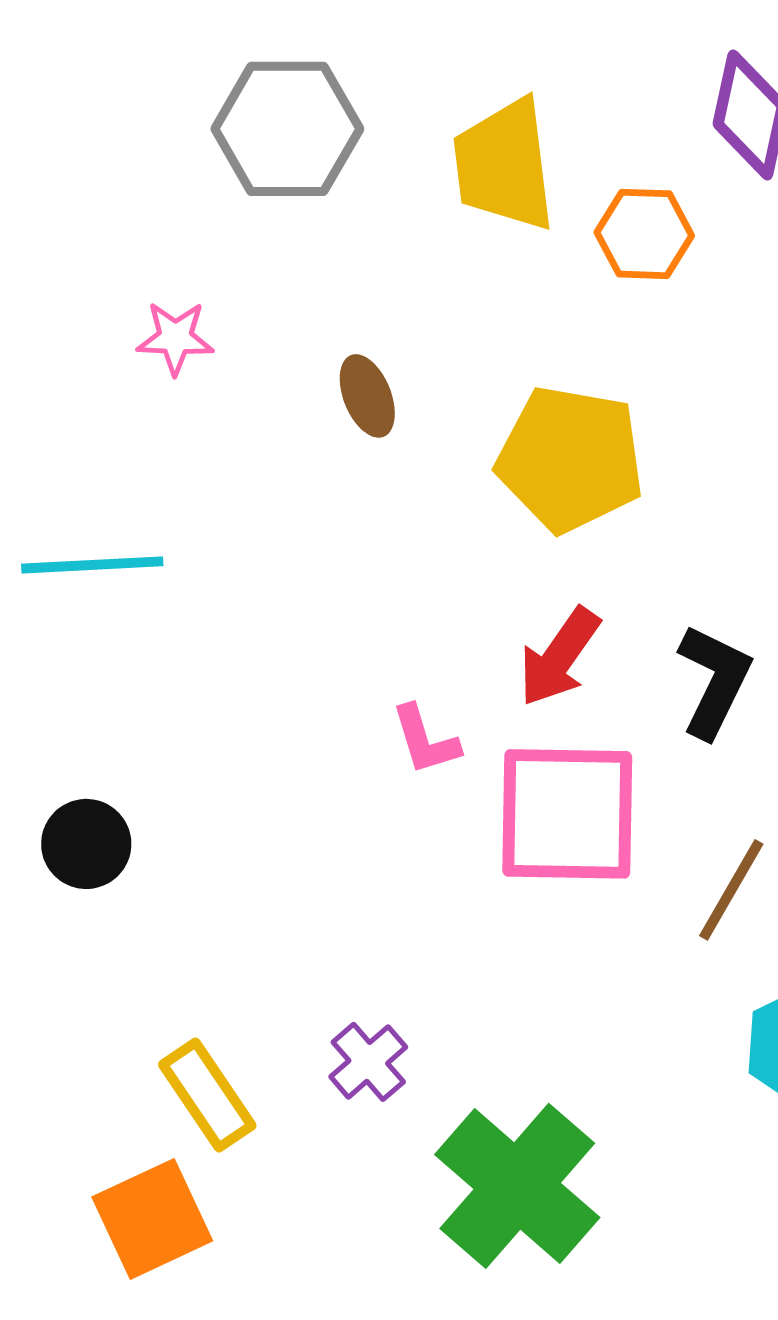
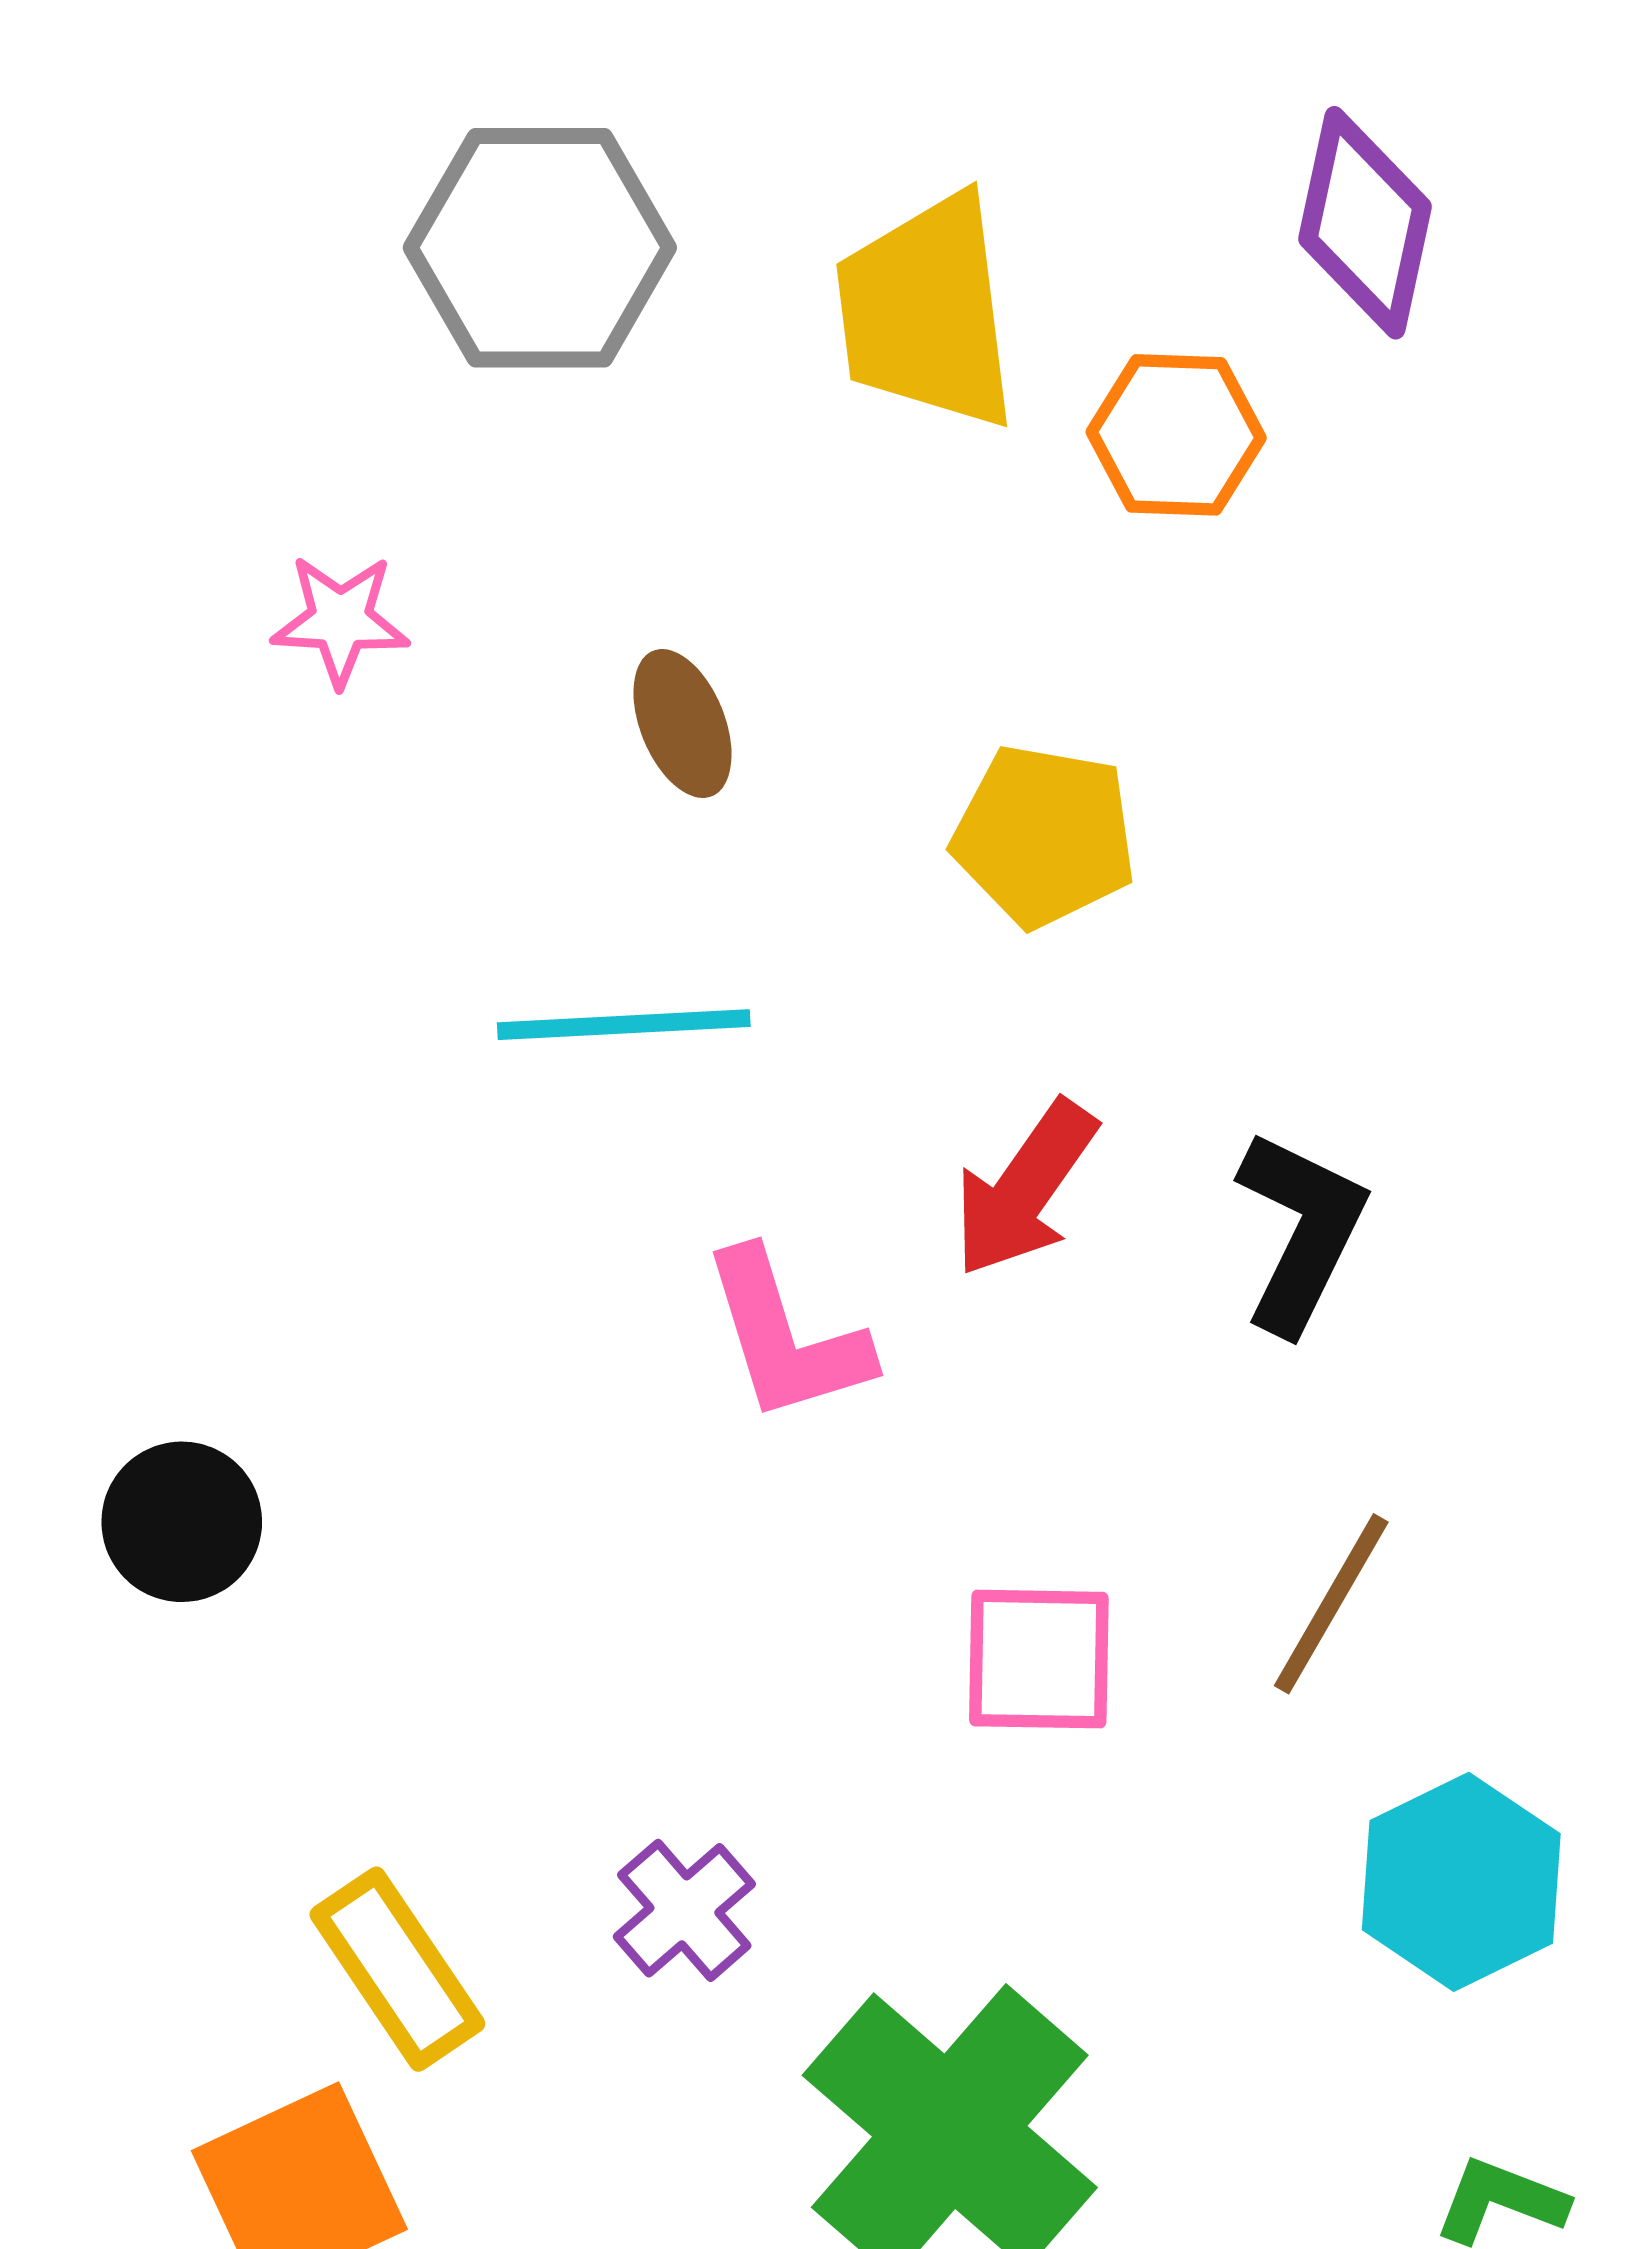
yellow pentagon: (570, 459) -> (1044, 836), size x0.7
cyan line: (92, 565) -> (624, 1025), moved
pink L-shape: (425, 740) -> (786, 1337), size x1.4
pink square: (567, 814) -> (1039, 1659), moved, size x0.6

